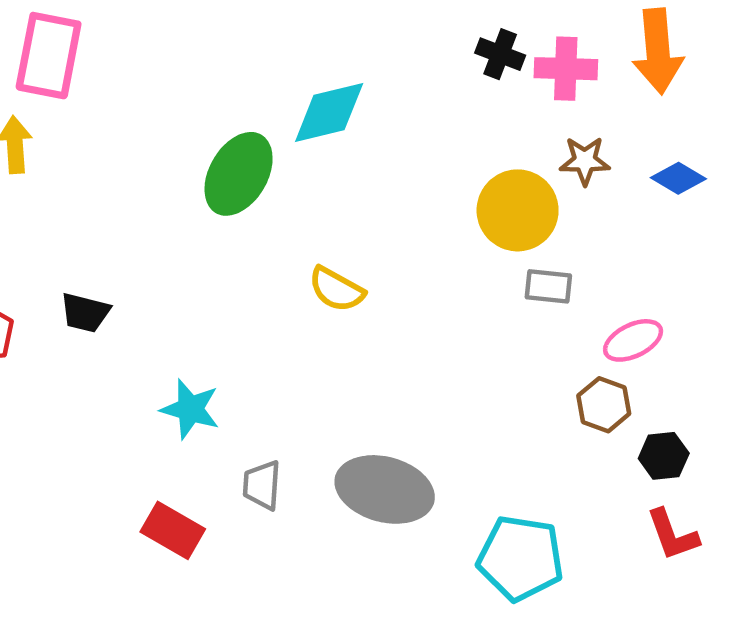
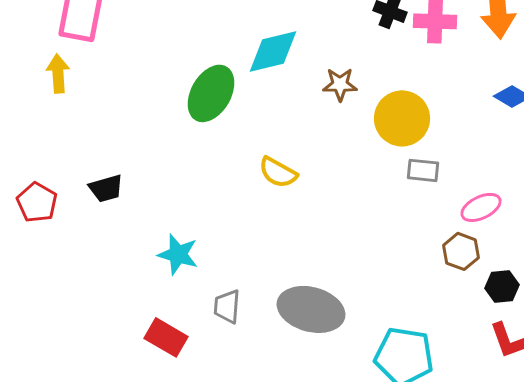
brown star: (585, 161) -> (340, 84), moved
black trapezoid: (85, 313) -> (106, 188), turned -30

